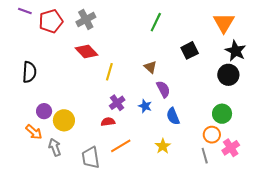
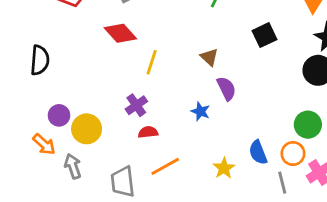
purple cross: (117, 103) -> (136, 105), moved
blue semicircle: (173, 116) -> (258, 152), moved

